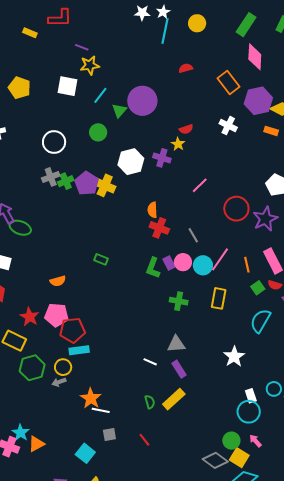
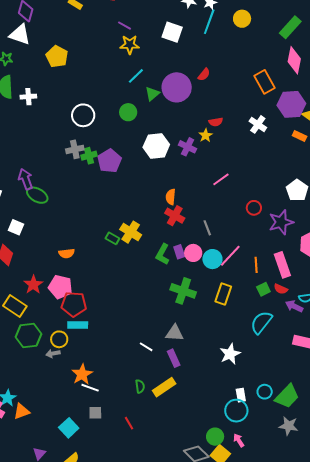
red semicircle: (186, 68) -> (204, 74), moved, turned 136
white square: (68, 86) -> (172, 32), moved
yellow cross: (105, 185) -> (131, 232), moved
red circle: (236, 209) -> (254, 208), size x0.6
green cross: (179, 301) -> (183, 291), size x1.4

